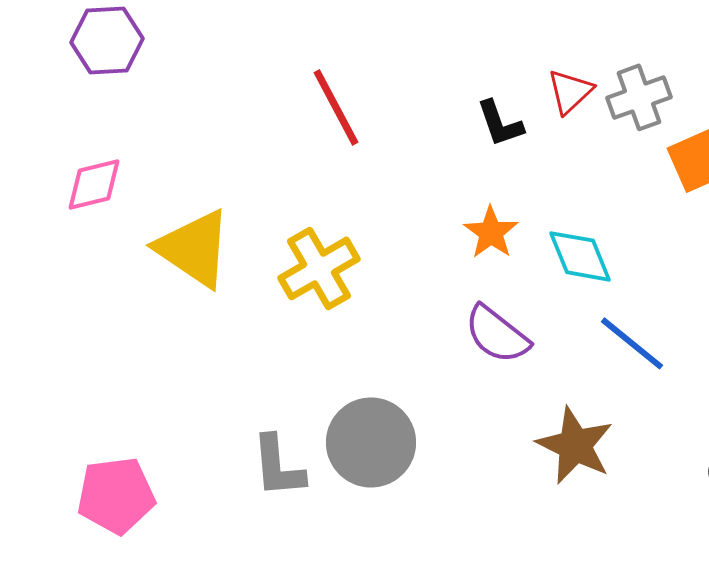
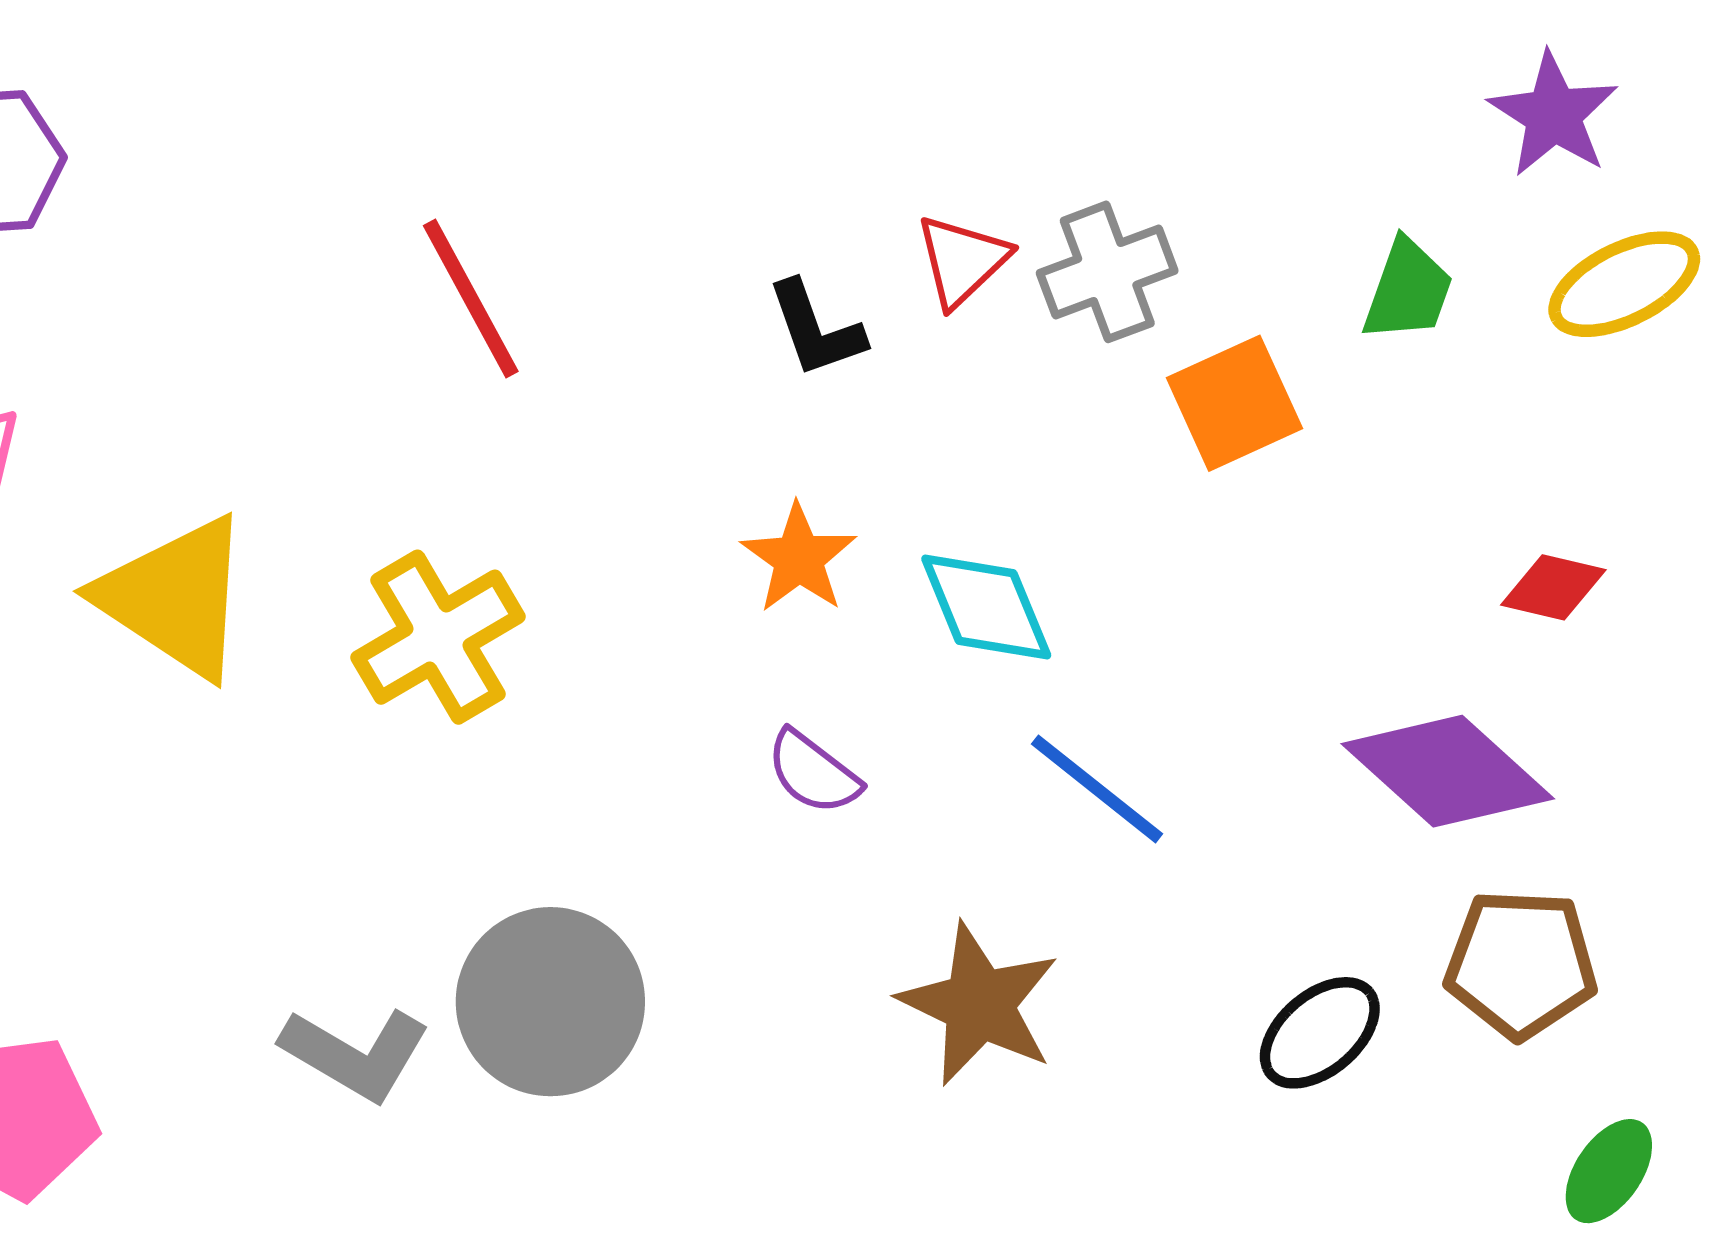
purple semicircle: (497, 334) -> (813, 772), size x0.7
gray L-shape: (278, 466) -> (355, 1054), turned -54

